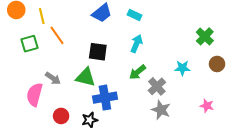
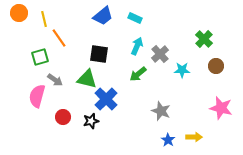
green square: (29, 44) -> (40, 57), moved
gray cross: (157, 86) -> (160, 54), moved
blue cross: (105, 98) -> (106, 99), turned -35
pink star: (207, 106) -> (221, 108), moved, size x1.6

